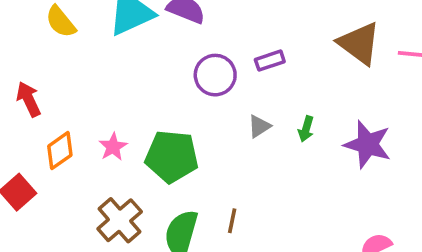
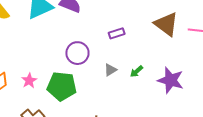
purple circle: (215, 75) -> (77, 53), moved
green arrow: (306, 129) -> (137, 71), turned 32

